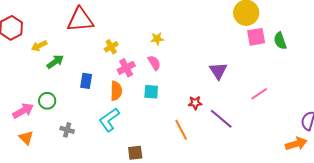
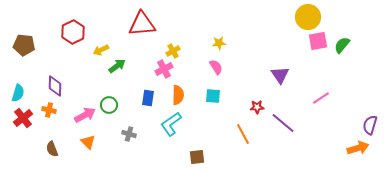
green semicircle: (280, 41) -> (342, 45), turned 60
pink cross: (126, 68) -> (164, 69), moved
blue rectangle: (86, 81) -> (148, 98), moved

